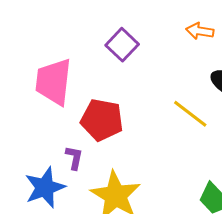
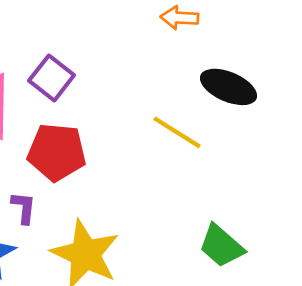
purple square: (122, 45) -> (52, 78), moved

